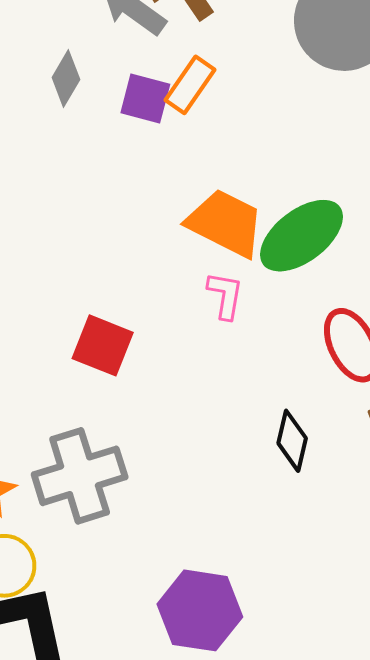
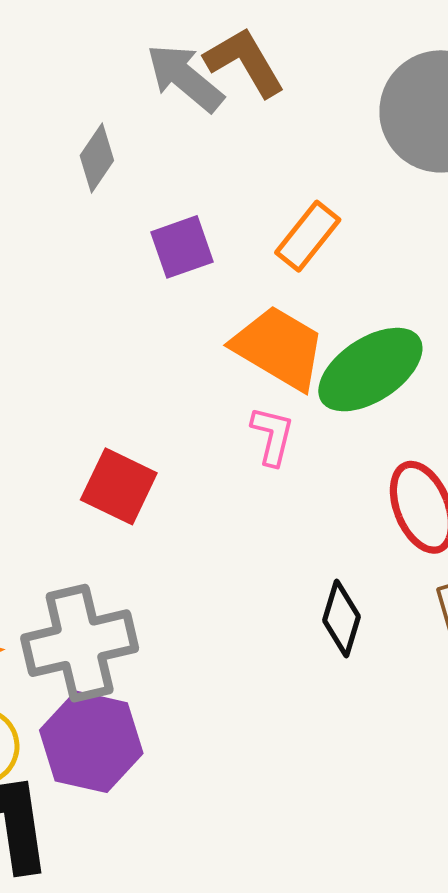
orange rectangle: (190, 85) -> (308, 236), moved
purple square: (145, 98) -> (182, 247), moved, turned -38
purple hexagon: (200, 610) -> (91, 742), moved

